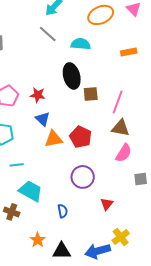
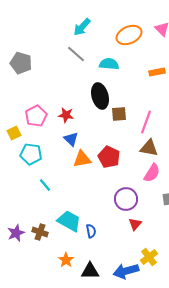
cyan line: (17, 165) -> (45, 185), turned 56
purple circle: (83, 177) -> (126, 199), moved
cyan trapezoid: (31, 191) -> (69, 221), moved

